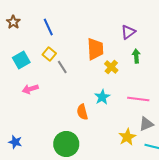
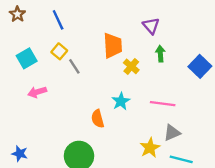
purple triangle: (128, 32) -> (151, 26), turned -35

